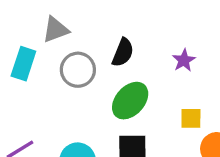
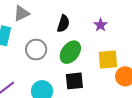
gray circle: (78, 70) -> (36, 50), moved
yellow square: (191, 118) -> (108, 60), size x1.5

